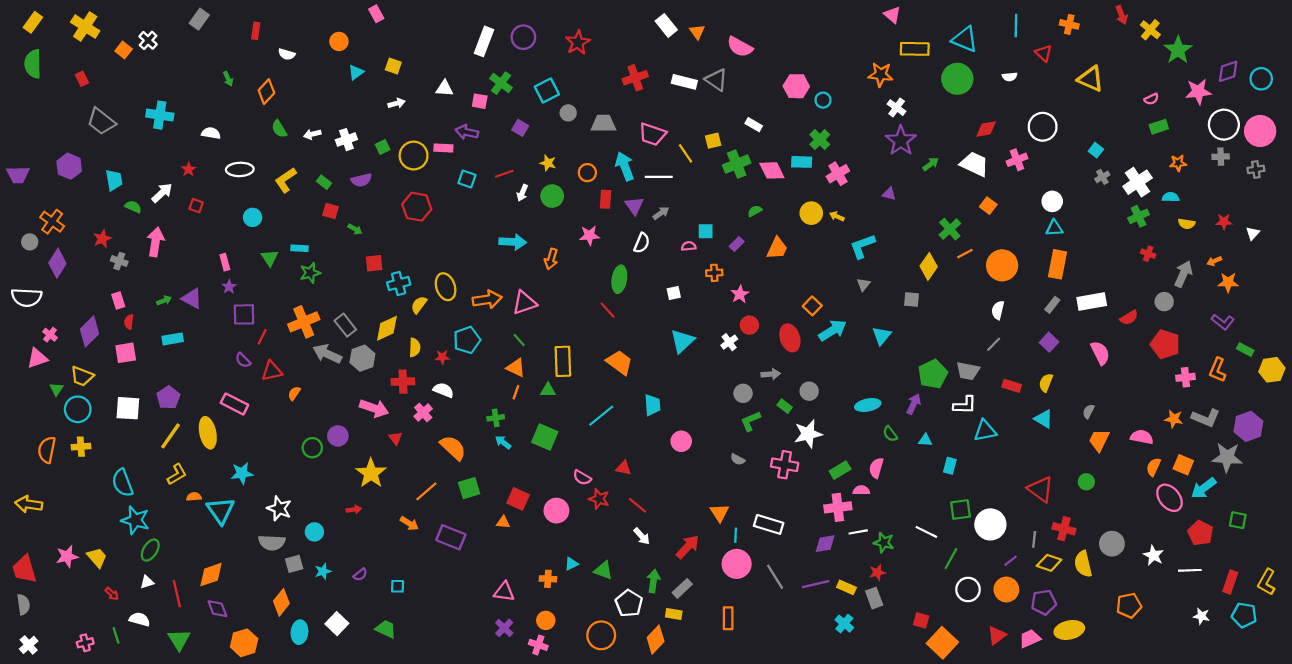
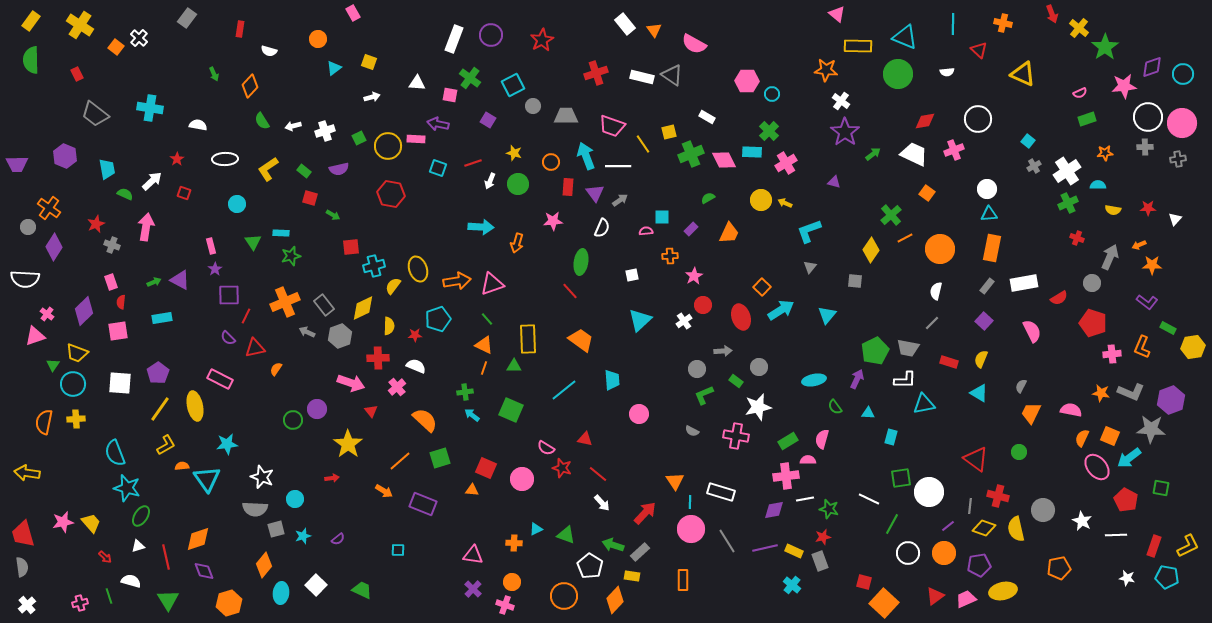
gray arrow: (327, 354) -> (307, 332), size x0.6
green arrow: (653, 581) -> (613, 545), turned -80
yellow L-shape: (1267, 582) -> (1188, 546), turned -145
cyan square: (398, 586) -> (398, 550), moved

